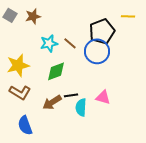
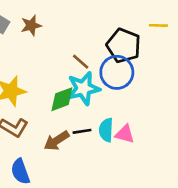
black pentagon: (102, 31) -> (124, 46), turned -30
cyan star: (49, 43) -> (83, 88), moved, size x1.4
cyan semicircle: (81, 107) -> (106, 130), moved

